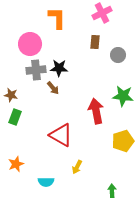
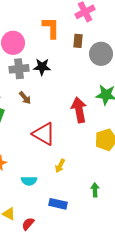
orange L-shape: (57, 18) -> (51, 28), moved
gray circle: (118, 55) -> (101, 54), size x1.5
brown arrow: (53, 88) -> (25, 98), moved

